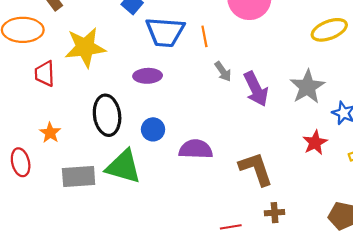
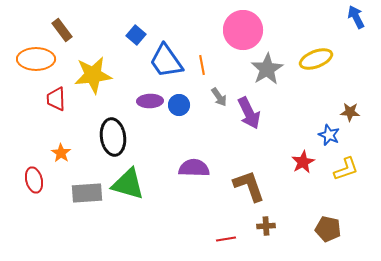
blue trapezoid: (165, 32) -> (166, 61), turned 51
gray star: (307, 87) -> (267, 69), moved
blue circle: (153, 129) -> (179, 105), moved

